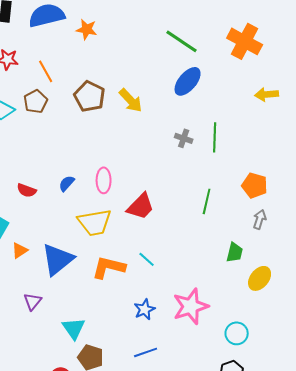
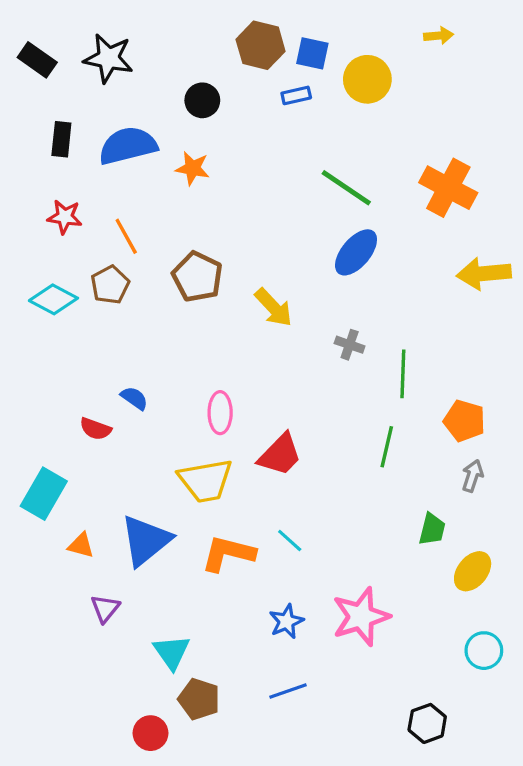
yellow arrow: (267, 94) -> (484, 273), size x1.4
yellow arrow: (131, 100) -> (273, 307), moved
green line: (215, 137) -> (403, 374), moved
blue semicircle: (67, 183) -> (134, 398), moved, turned 84
orange triangle: (20, 250) -> (81, 545), moved, turned 48
cyan circle: (237, 333) -> (484, 651), moved

